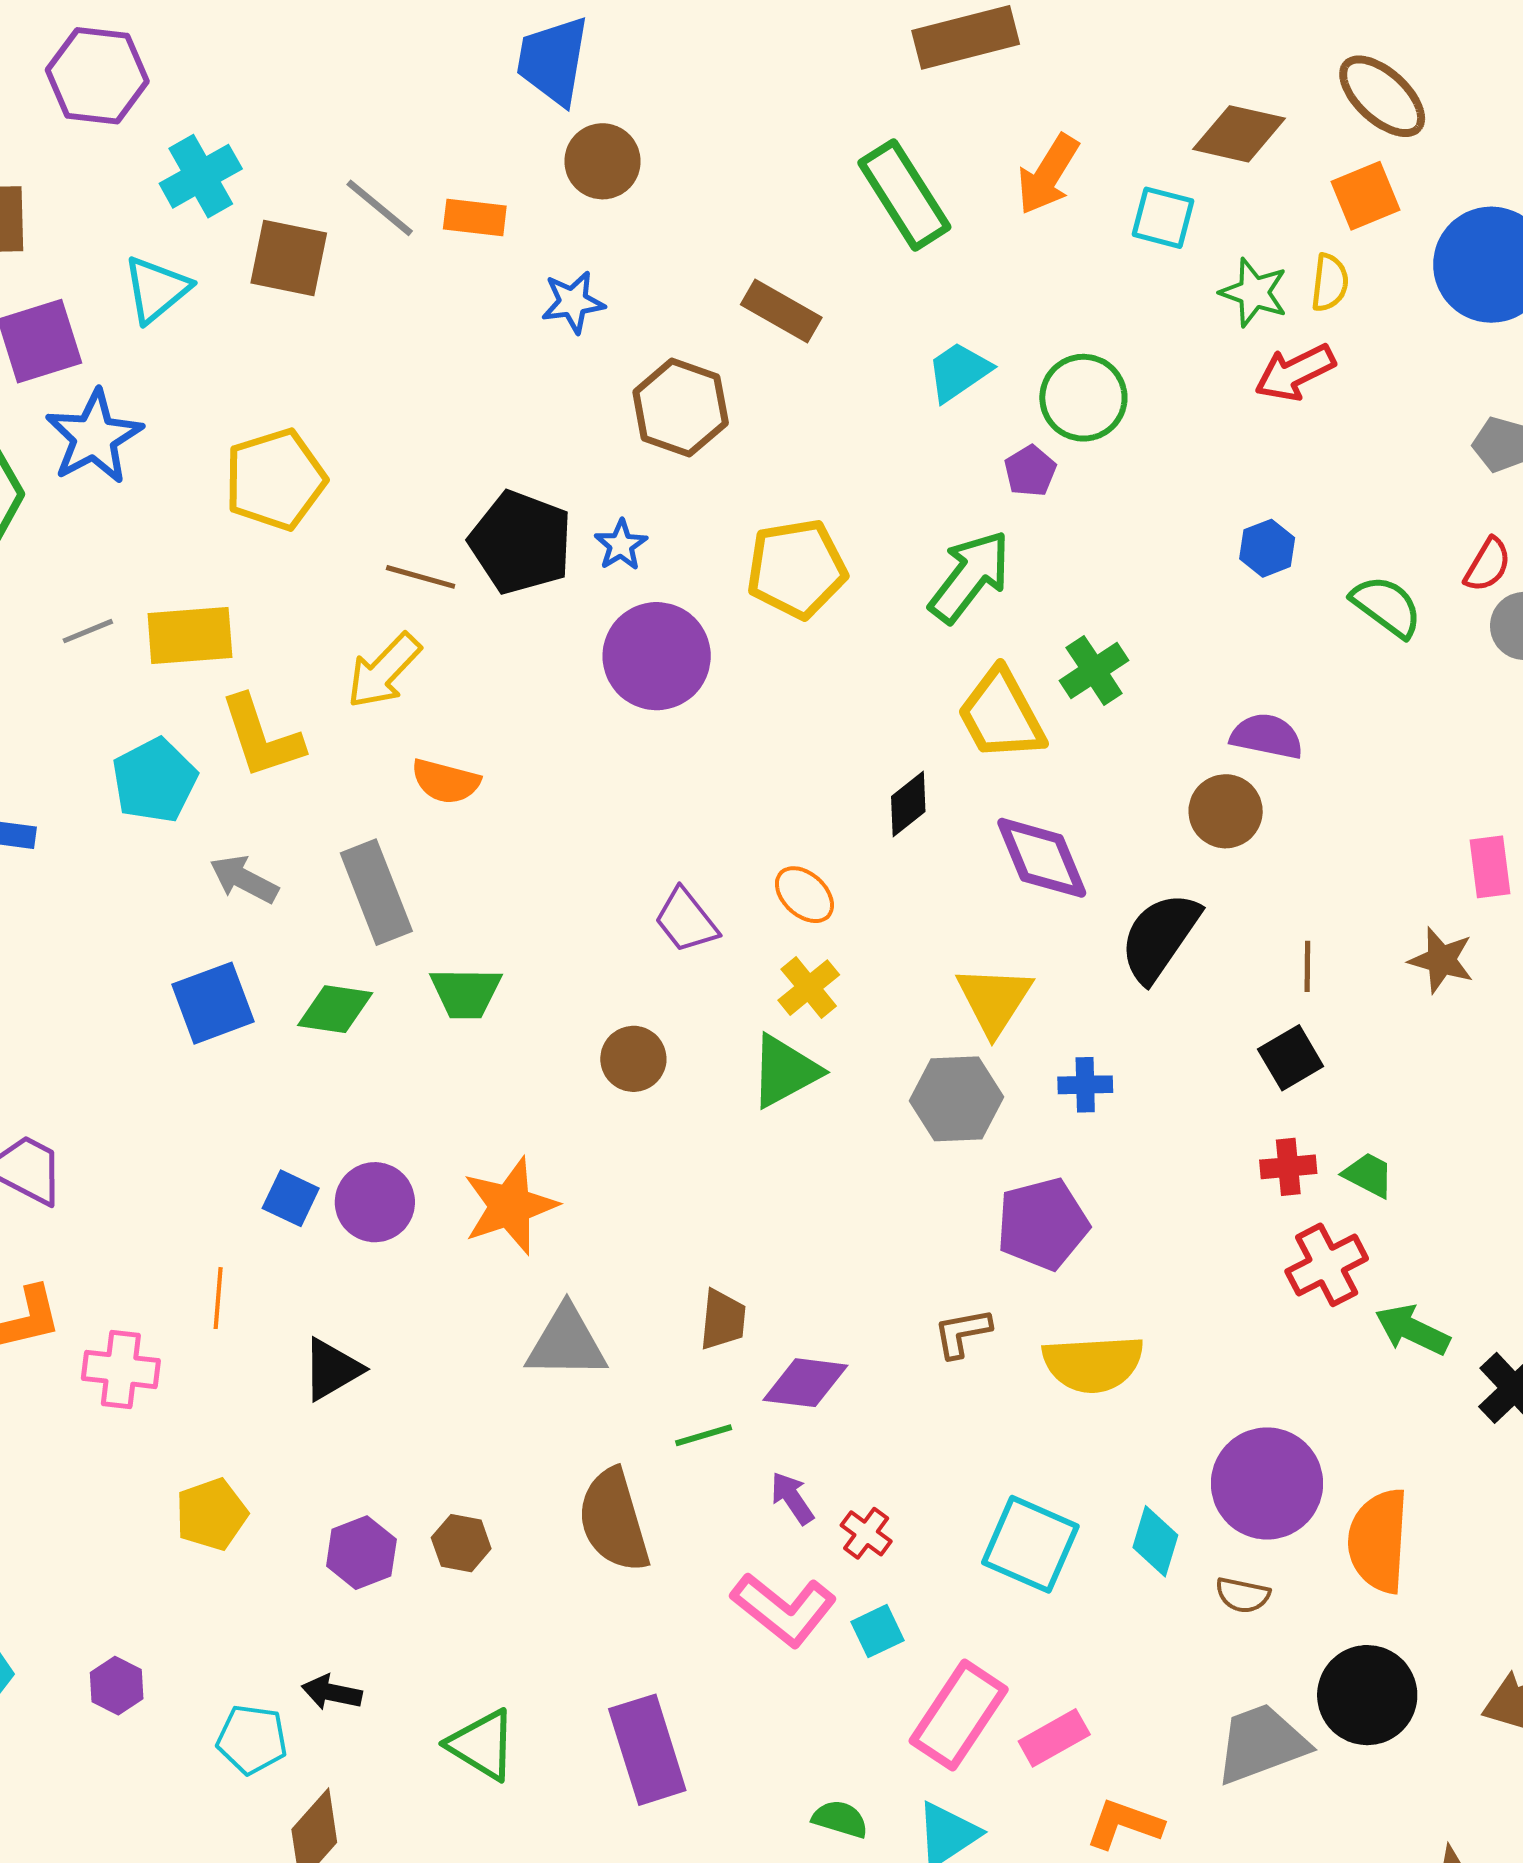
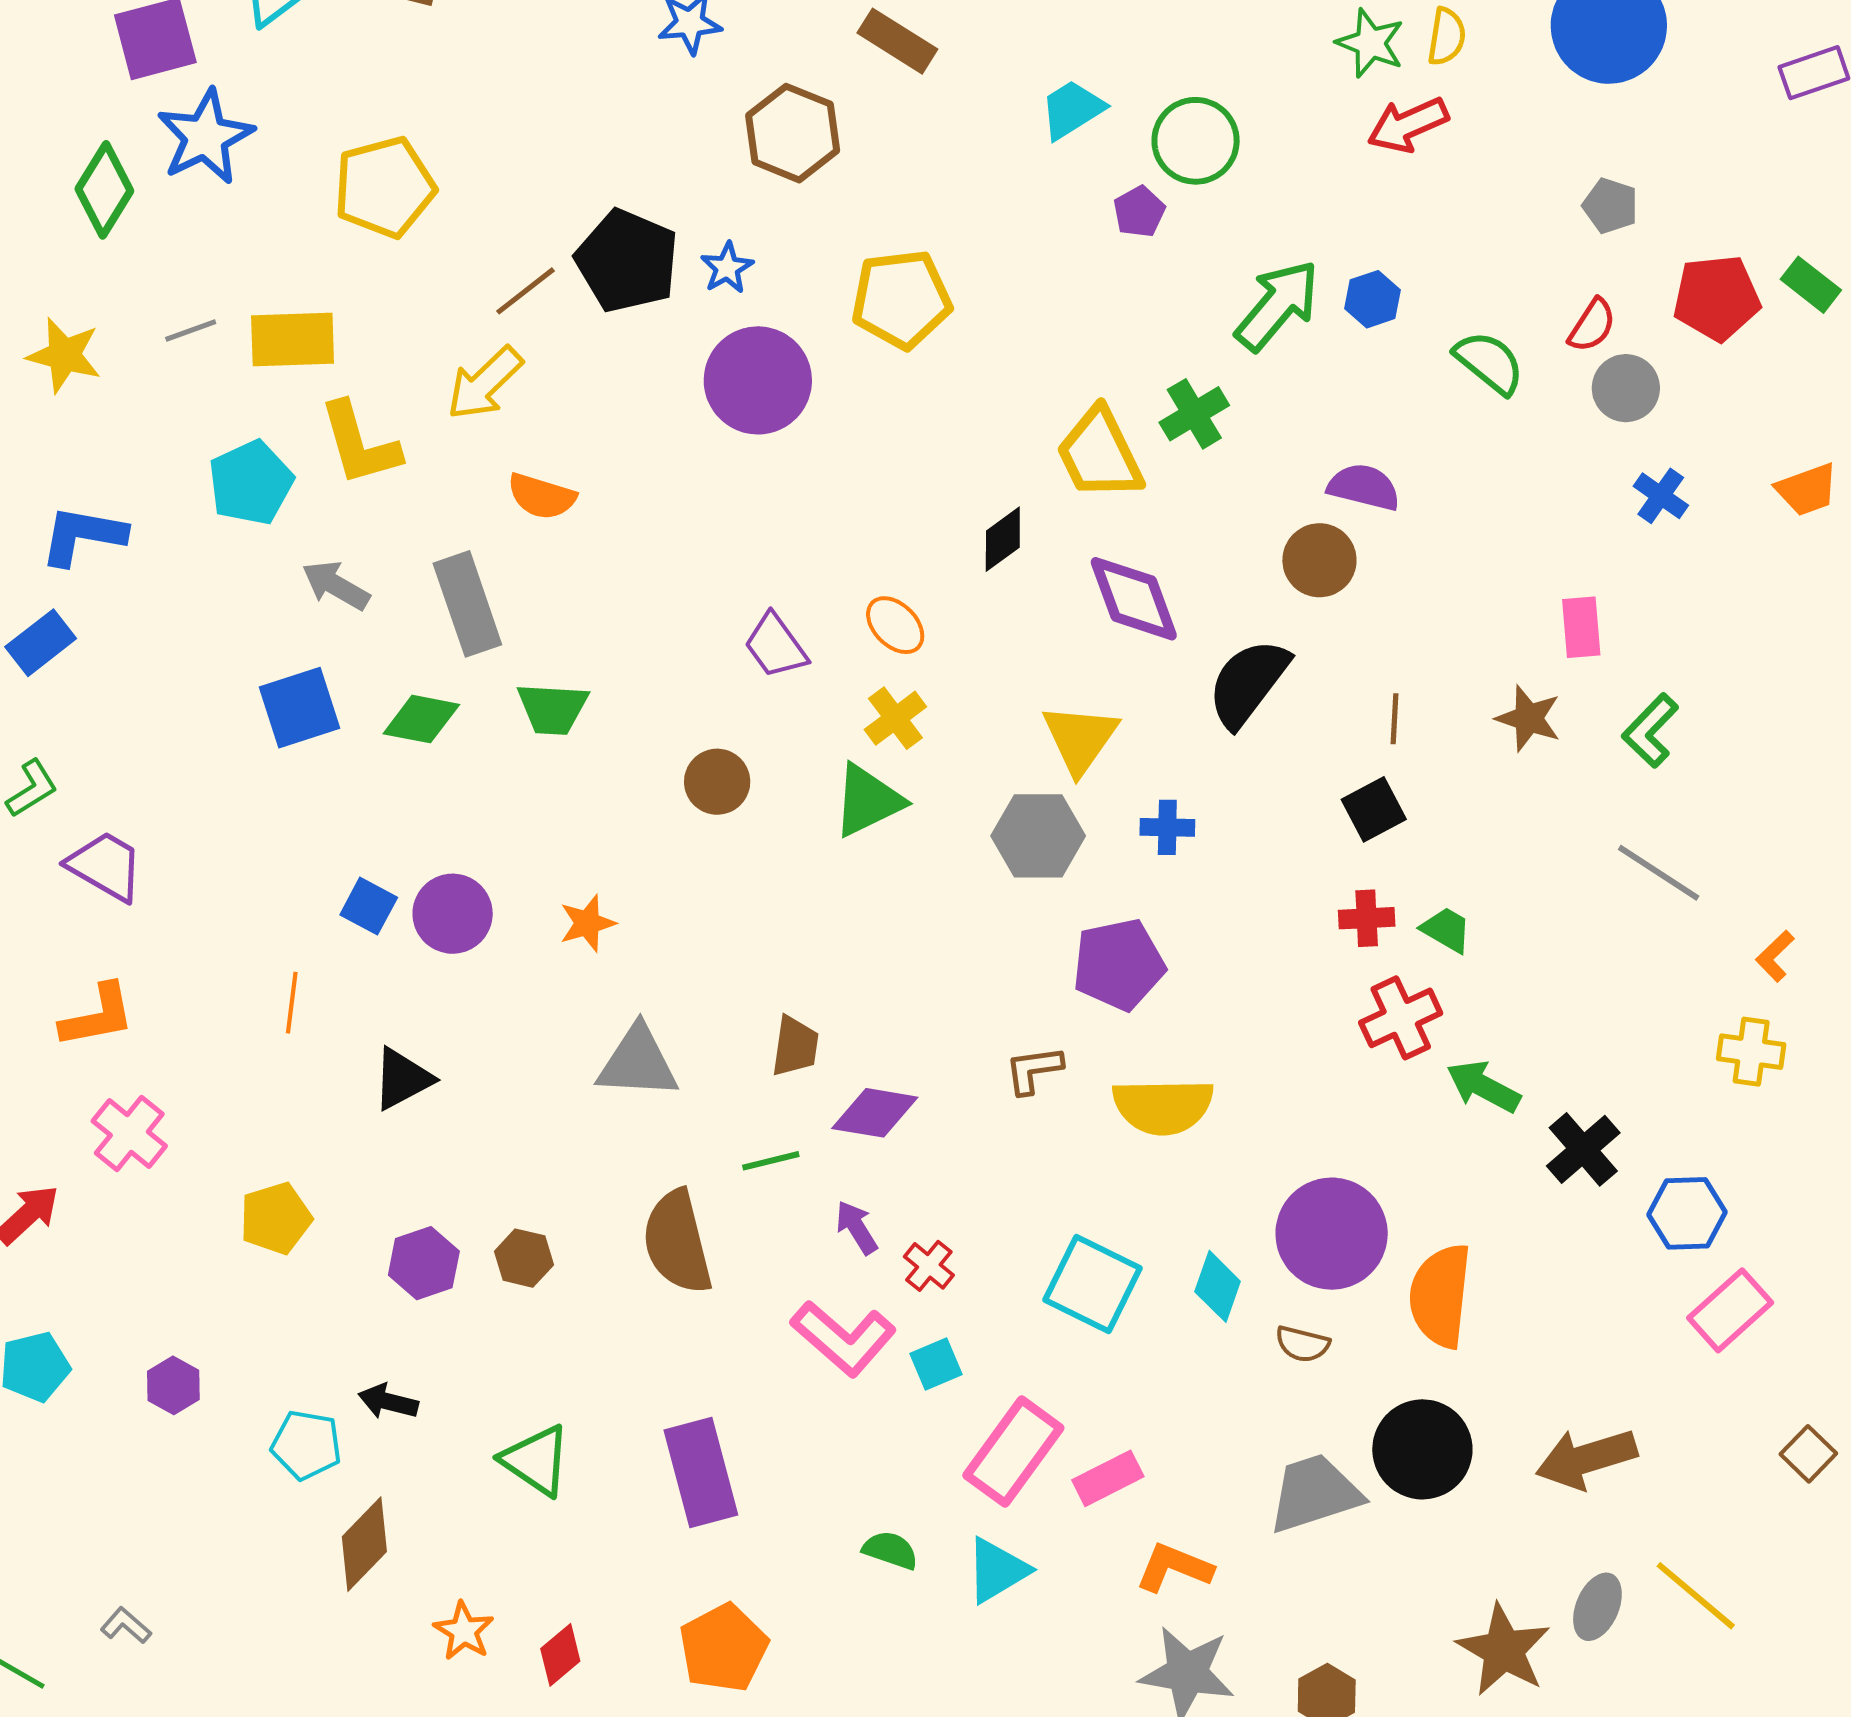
green arrow: (970, 576) -> (1277, 305), moved
brown line: (421, 577) -> (526, 291), turned -56
orange star: (510, 1206) -> (587, 923), size x0.6
pink cross: (121, 1369) -> (129, 1134), moved, turned 30

